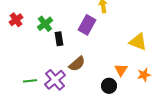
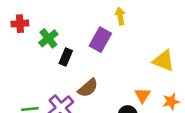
red cross: (16, 20) -> (20, 24), moved, turned 32
black rectangle: (59, 39) -> (66, 57), turned 32

